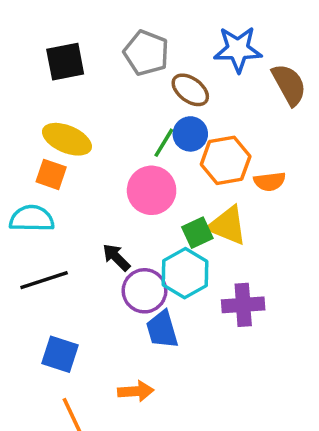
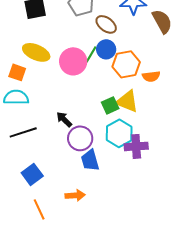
orange square: (51, 174) -> (17, 72), moved
pink circle: (152, 190) -> (73, 61), moved
cyan hexagon: (185, 273) -> (119, 133), moved
blue square: (60, 354) -> (32, 174), turned 35

